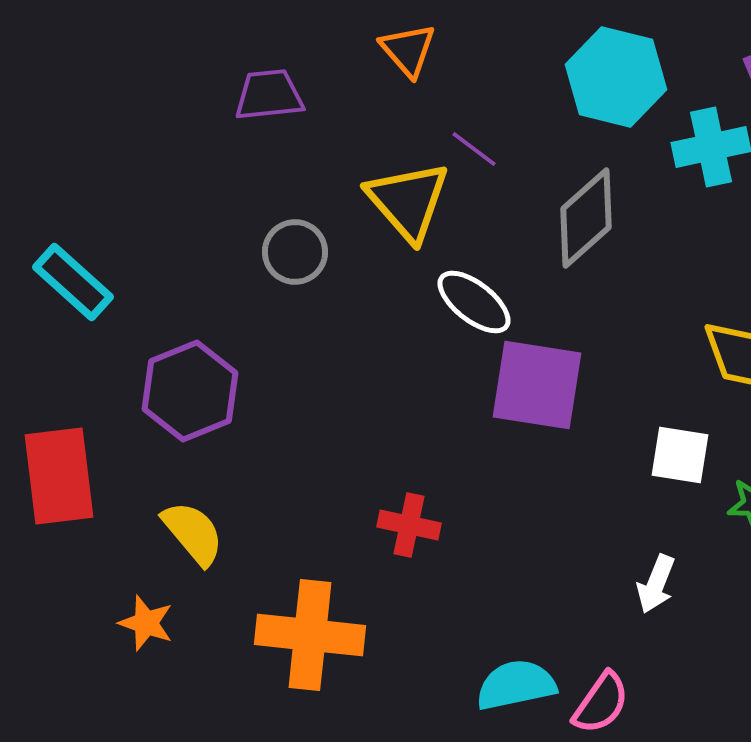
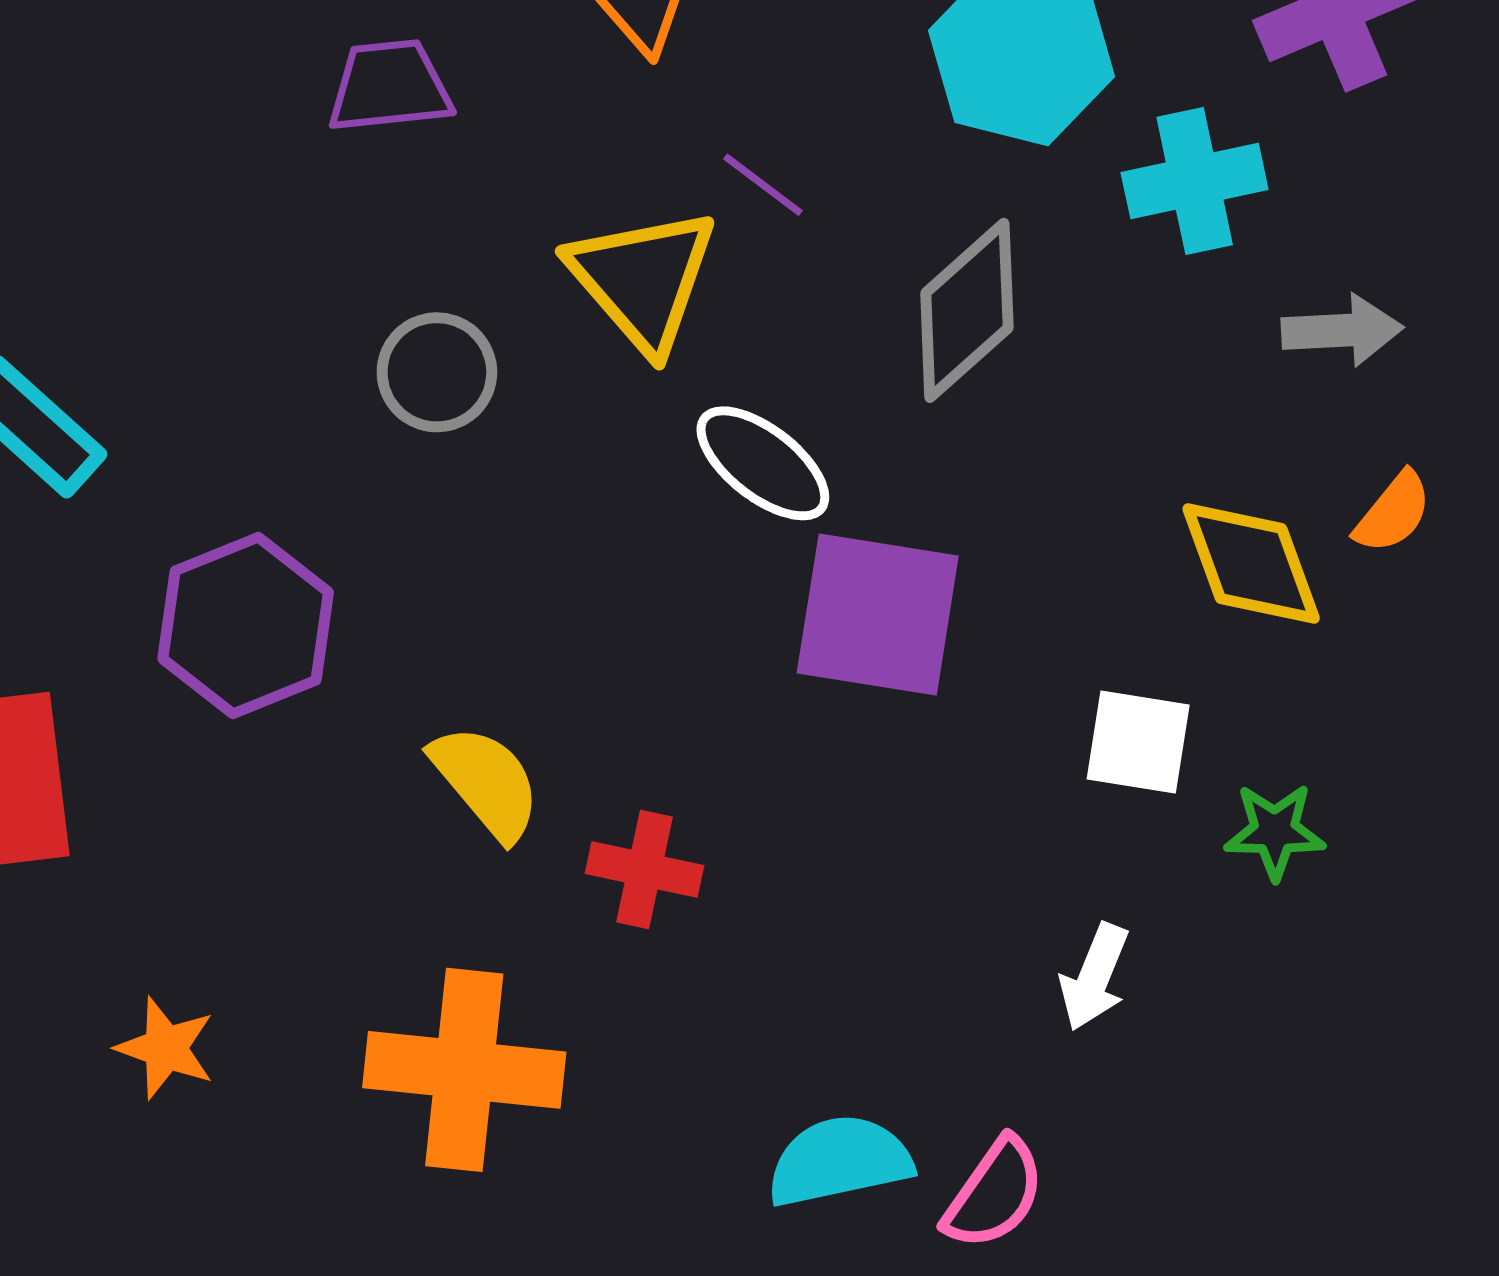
yellow semicircle: (193, 533) -> (486, 782), moved

